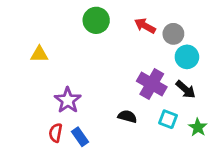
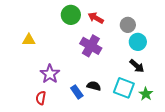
red arrow: (145, 26) -> (96, 18), moved
purple cross: (152, 84) -> (91, 46), moved
cyan square: (168, 119) -> (124, 88), size x1.5
blue rectangle: (80, 137) -> (77, 92), moved

